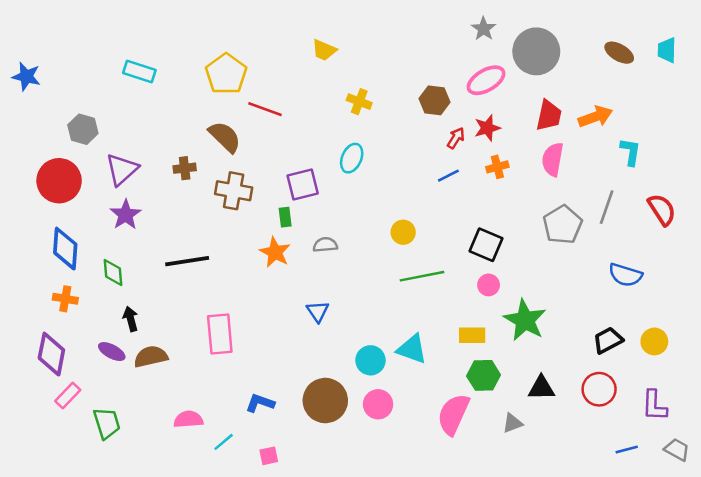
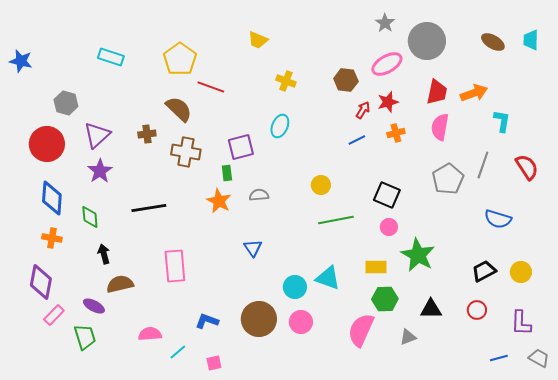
purple ellipse: (112, 352) -> (94, 306), moved
red circle: (599, 389) -> (477, 310), size x0.7

